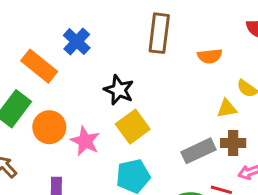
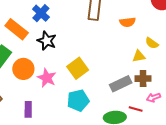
black star: (119, 90) -> (47, 41), moved

